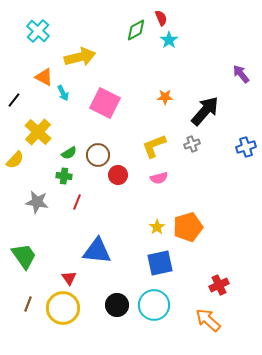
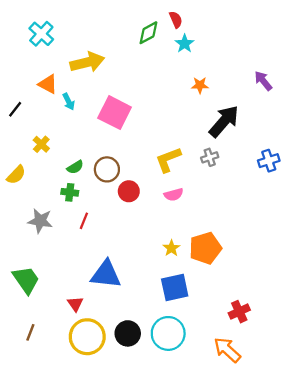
orange star: (165, 97) -> (200, 85), moved
yellow cross: (38, 132) -> (41, 144), size x0.6
yellow circle: (63, 308) -> (87, 337), moved

